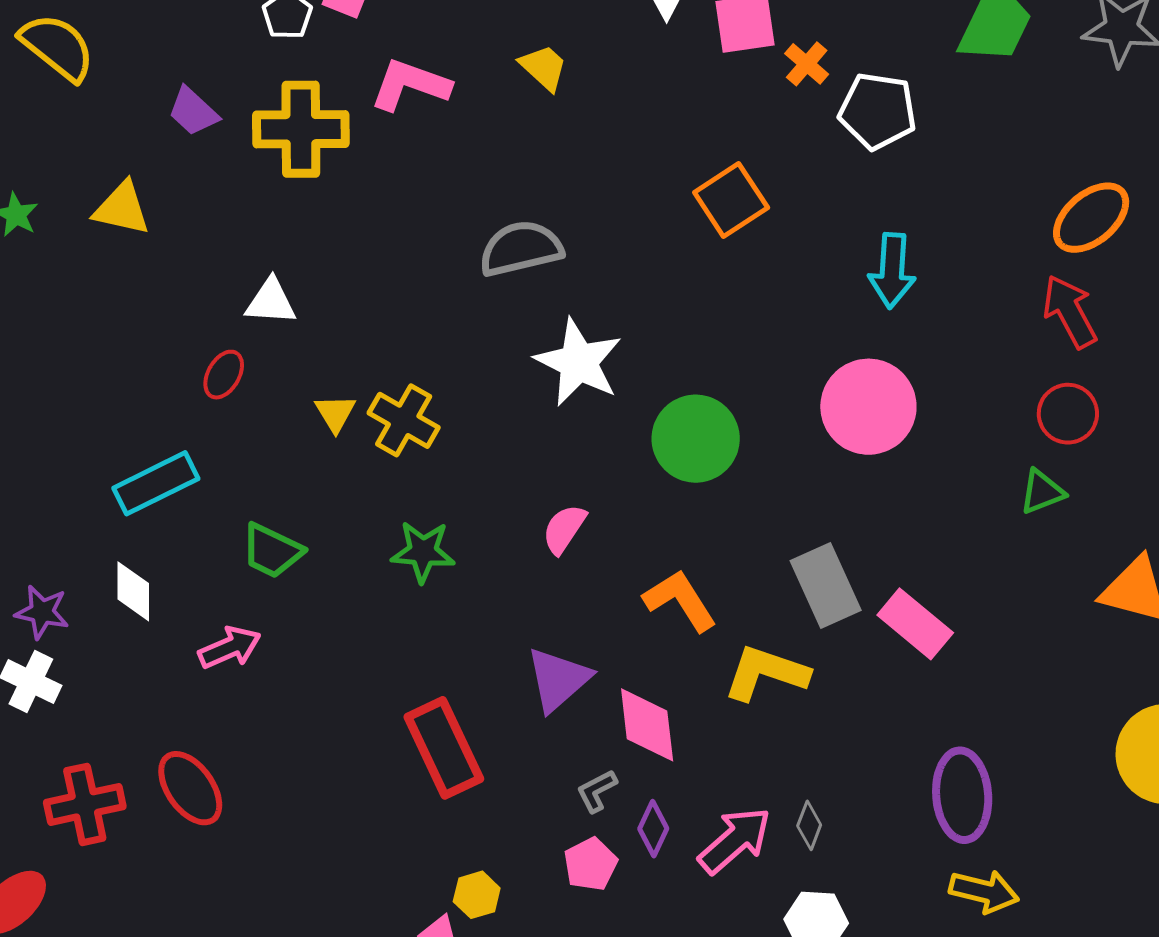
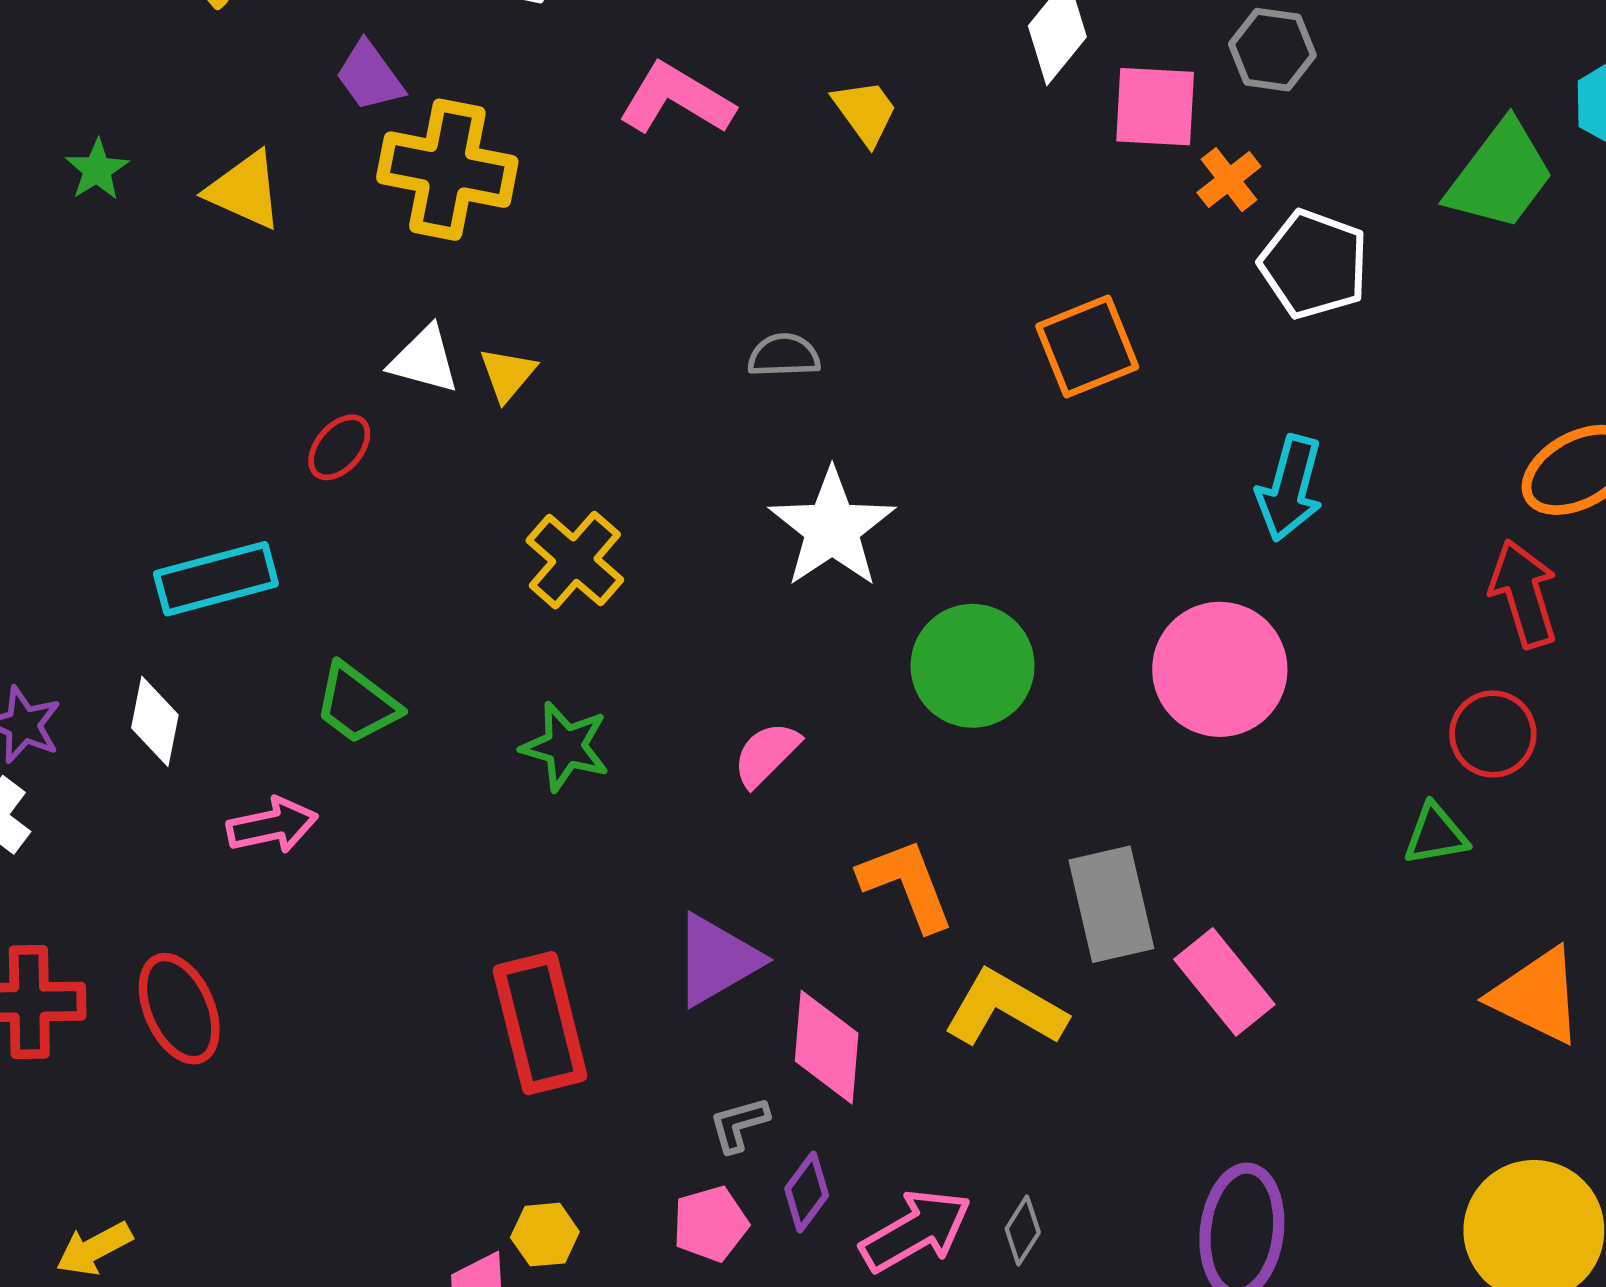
yellow cross: (301, 129) -> (447, 170), moved
gray semicircle: (521, 248) -> (784, 355), size x0.6
yellow triangle: (335, 413) -> (507, 374), moved

